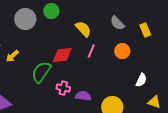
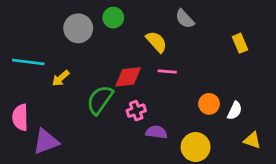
gray semicircle: (117, 23) -> (185, 19), moved
pink line: (91, 51) -> (167, 71), turned 72
orange circle: (122, 51) -> (209, 104), moved
pink cross: (63, 88) -> (136, 111), moved, turned -32

